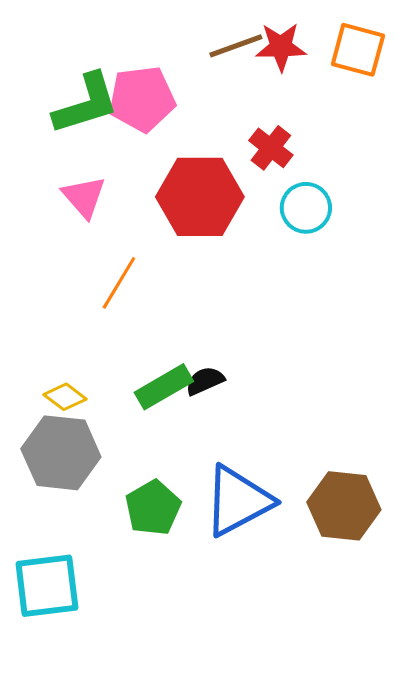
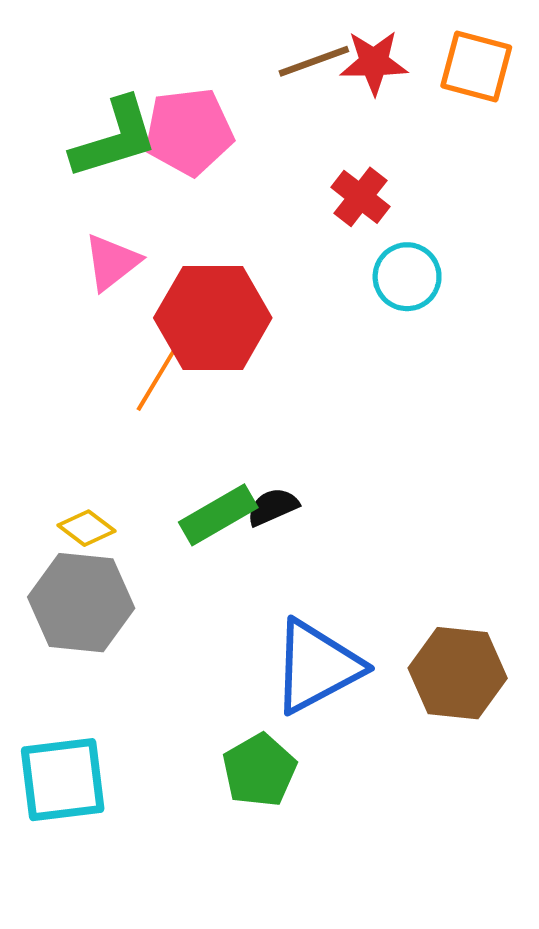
pink triangle: (84, 197) -> (112, 262), turned 33
red hexagon: (200, 197) -> (213, 318), moved
green pentagon: (153, 508) -> (259, 770), moved

